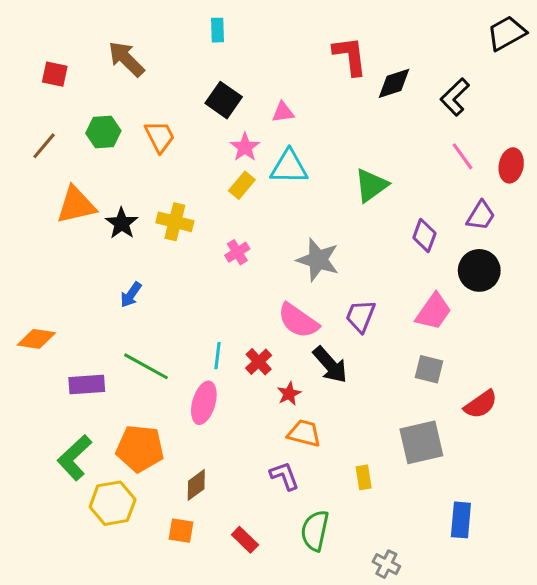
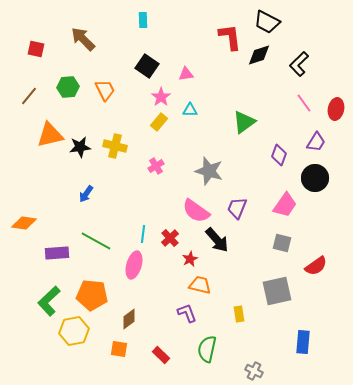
black trapezoid: (507, 33) -> (267, 22), moved, turned -124
cyan triangle: (289, 167) -> (190, 110), size x0.6
black star: (122, 223) -> (80, 147), turned 30

